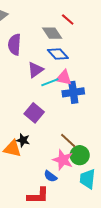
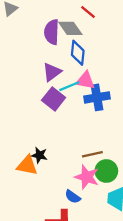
purple semicircle: (15, 44) -> (52, 32), moved
blue diamond: (58, 54) -> (78, 53), turned 50
purple square: (34, 113) -> (54, 99), moved
brown line: (68, 141) -> (92, 154), turned -54

